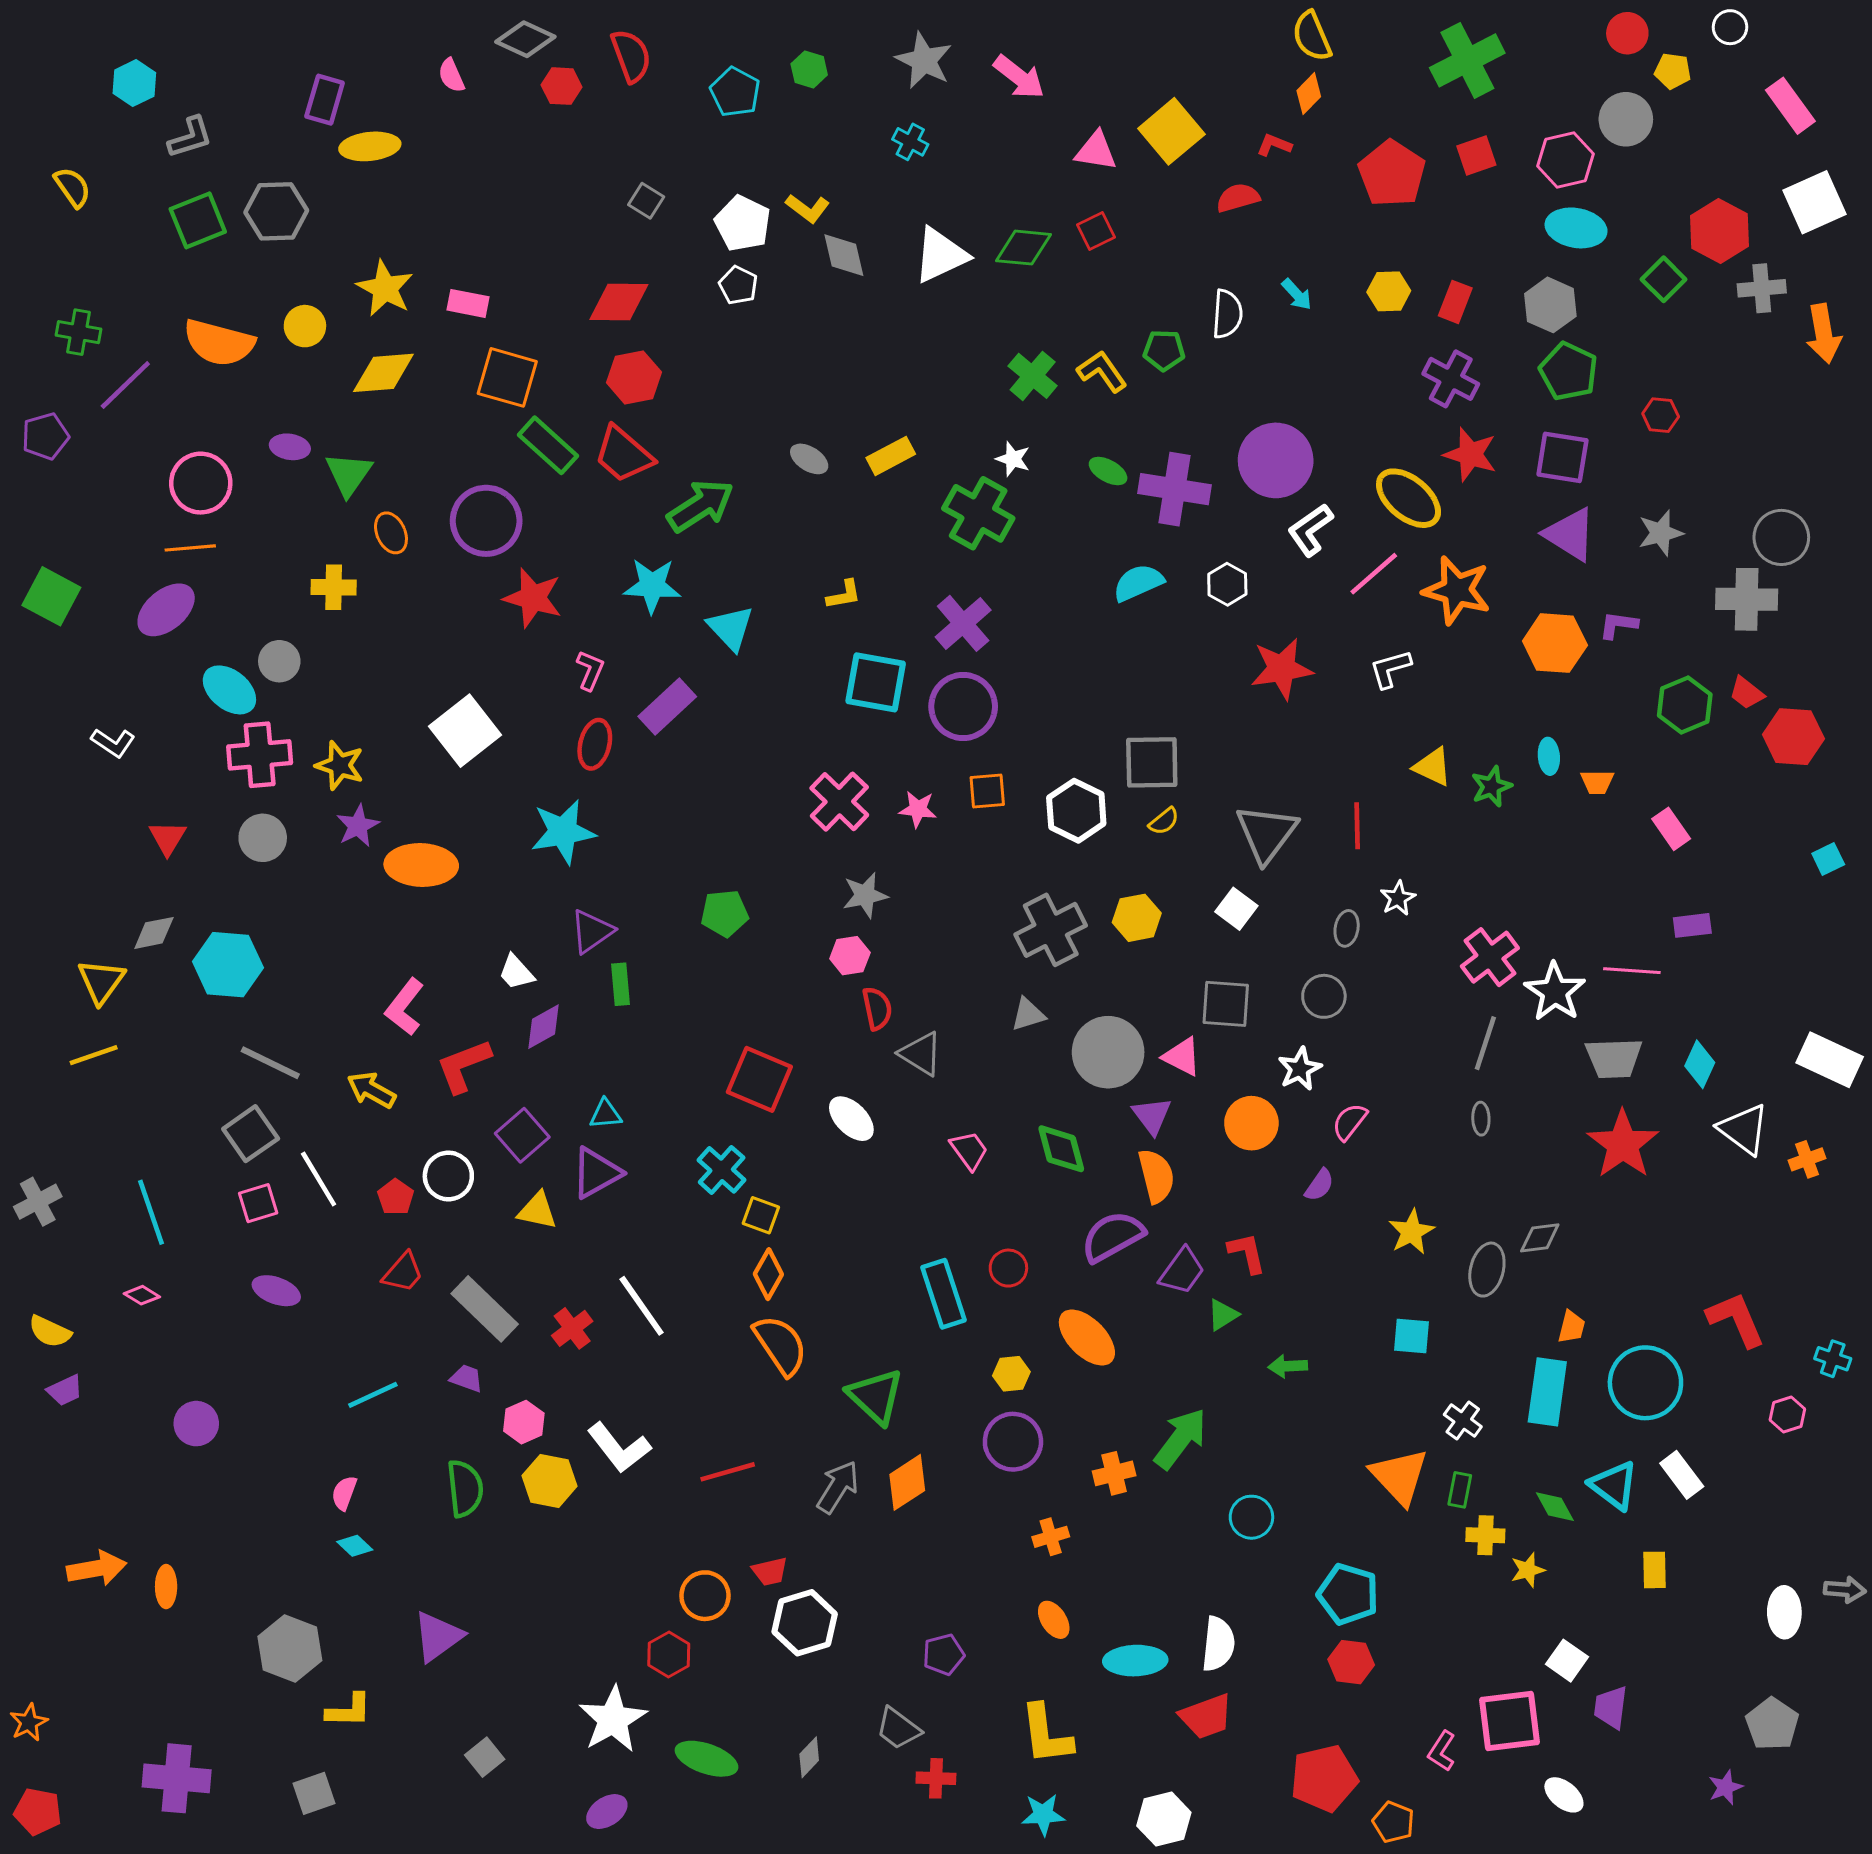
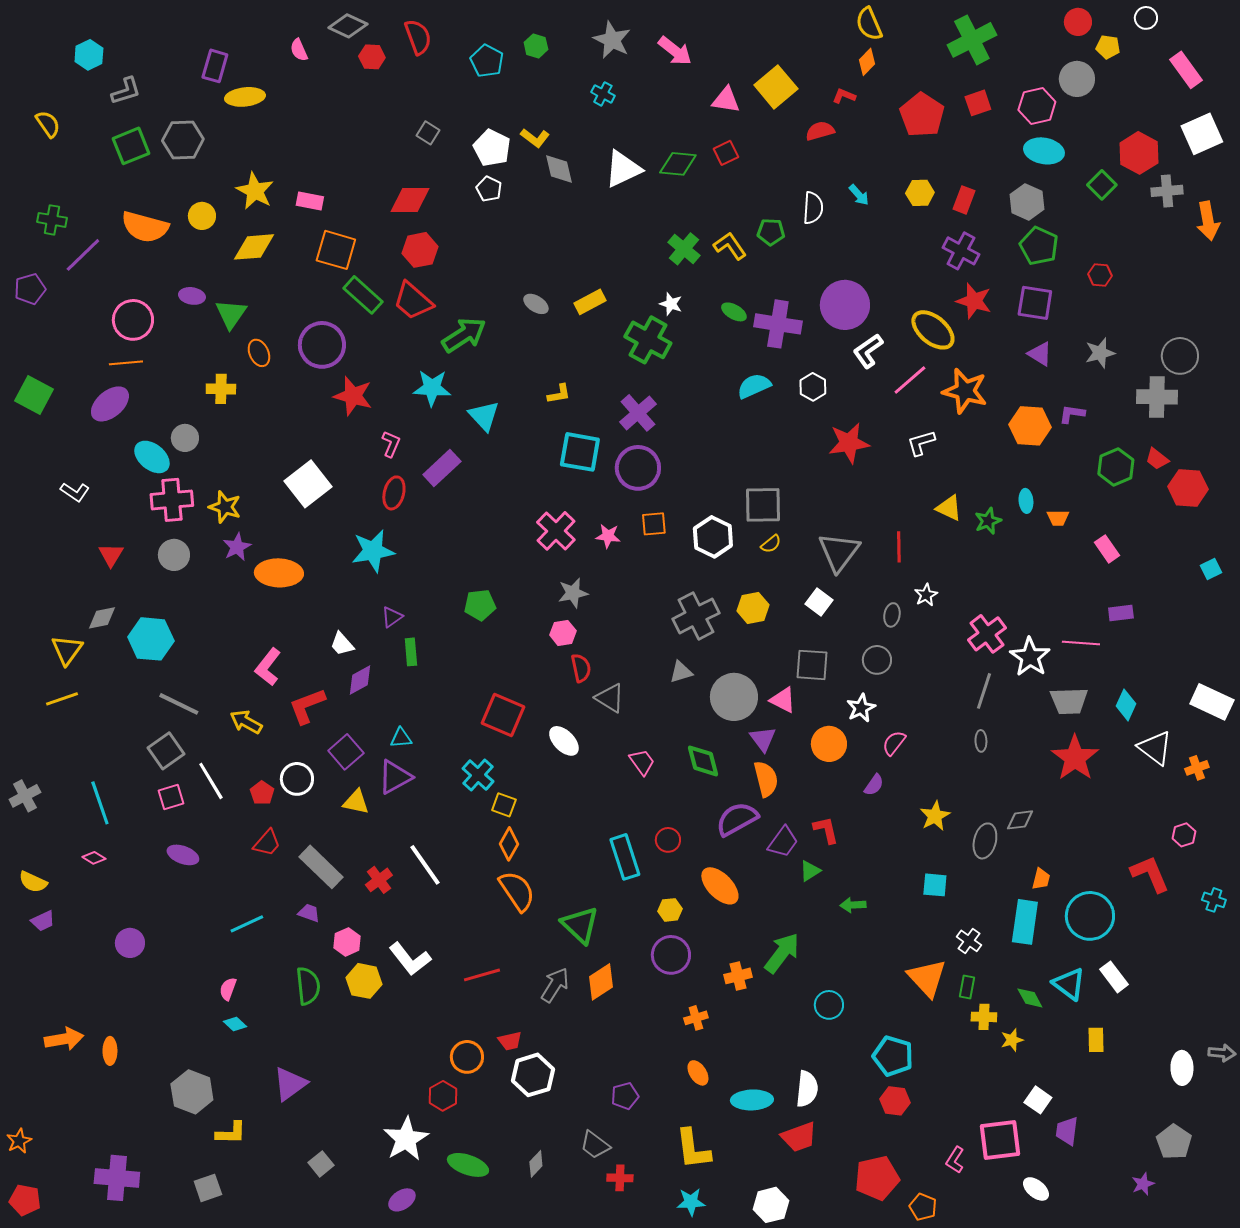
purple triangle: (1570, 534) -> (1040, 354), size x0.7
purple triangle: (592, 931) -> (392, 617), size x0.7
pink hexagon: (1787, 1414) -> (1184, 835), moved

